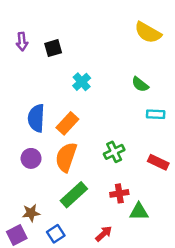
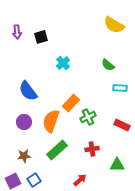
blue semicircle: (36, 118) -> (28, 91), turned -40
orange rectangle: (67, 123) -> (71, 103), moved
green triangle: (139, 212) -> (117, 165), moved
brown star: (31, 213) -> (24, 156), moved
blue square: (56, 234) -> (34, 180), moved

